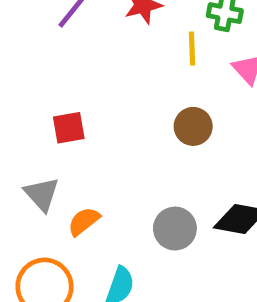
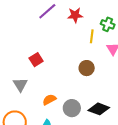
red square: (69, 128) -> (36, 60), turned -32
orange semicircle: (84, 221) -> (49, 100), moved

